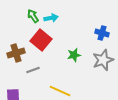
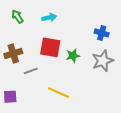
green arrow: (33, 16) -> (17, 17), moved
red square: (41, 40) -> (50, 47), moved, turned -30

